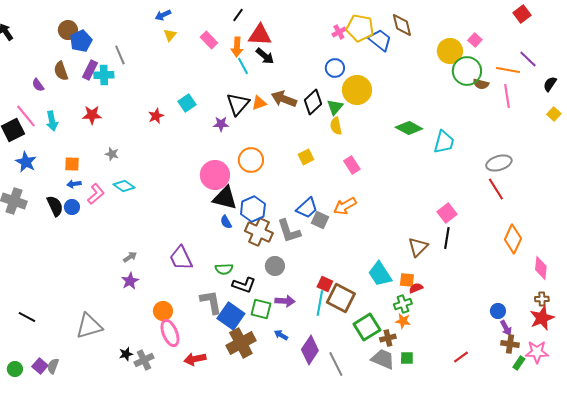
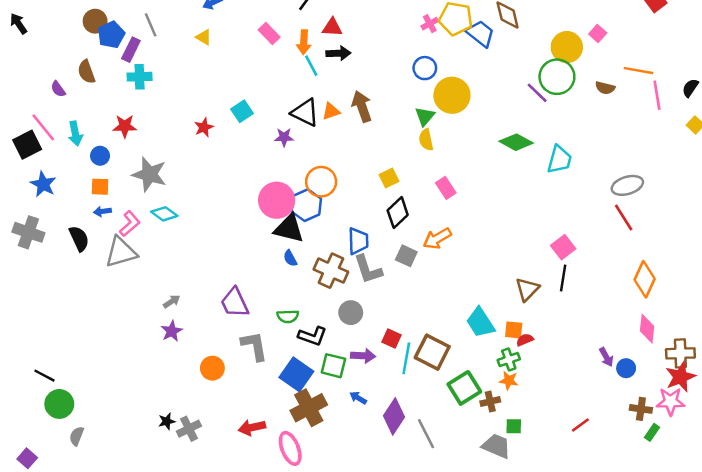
yellow triangle: (170, 35) -> (204, 37), moved, turned -40
red triangle: (260, 35) -> (332, 27), size x0.7
gray line: (120, 55) -> (151, 25), moved
black arrow: (265, 56) -> (338, 53), turned -42
purple line: (528, 59) -> (537, 93), moved
purple rectangle: (90, 70) -> (131, 50), moved
green circle: (467, 71) -> (557, 77), moved
pink line: (507, 96) -> (657, 95), moved
brown arrow: (284, 99) -> (362, 106), turned 50
black diamond: (313, 102) -> (398, 213), moved
black triangle: (238, 104) -> (305, 113), turned -45
gray star: (112, 154) -> (149, 174), size x2.0
blue circle: (72, 207) -> (100, 156), moved
blue trapezoid: (307, 208) -> (358, 241), moved, turned -50
blue hexagon: (253, 209) -> (306, 205), moved
pink diamond: (541, 268) -> (647, 329), moved
red square: (325, 284) -> (391, 339), moved
brown cross: (542, 299) -> (680, 353), size x1.6
gray L-shape: (211, 302) -> (254, 346), moved
gray triangle: (89, 326) -> (121, 252), moved
purple arrow: (506, 328) -> (606, 357), moved
pink ellipse: (170, 333) -> (290, 448), moved
pink star: (537, 352) -> (671, 402), moved
gray trapezoid: (383, 359) -> (496, 446), moved
purple square: (40, 366) -> (27, 458), moved
green circle: (15, 369) -> (59, 404), moved, size x1.5

